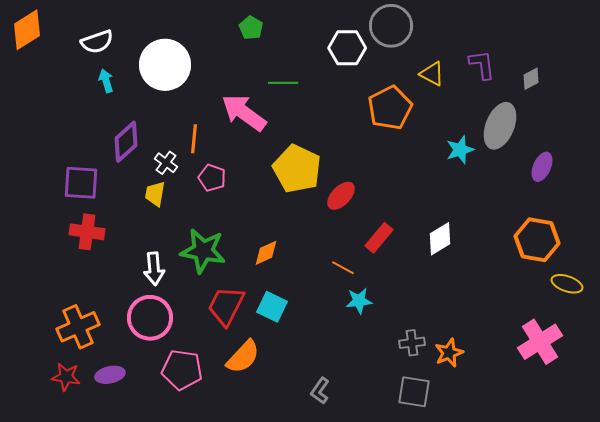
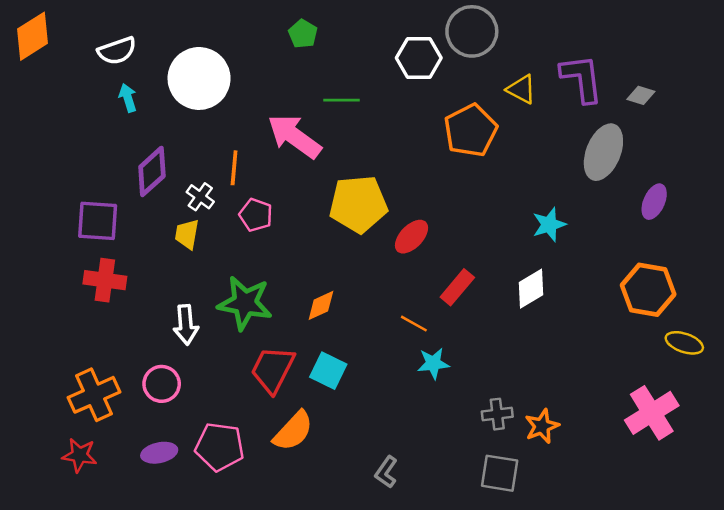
purple L-shape: (482, 65) -> (582, 78), size x1.4
gray diamond: (531, 79) -> (641, 95), turned 45
cyan star: (460, 150) -> (549, 225), moved
yellow pentagon: (297, 169) -> (358, 204), turned -30
pink circle: (150, 318) -> (162, 384), moved, size x0.7
purple ellipse: (110, 375) -> (159, 453), moved

